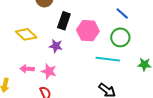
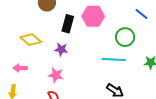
blue line: (122, 13) -> (141, 14), moved
pink hexagon: (88, 31) -> (93, 16), moved
pink arrow: (27, 69) -> (20, 68), moved

